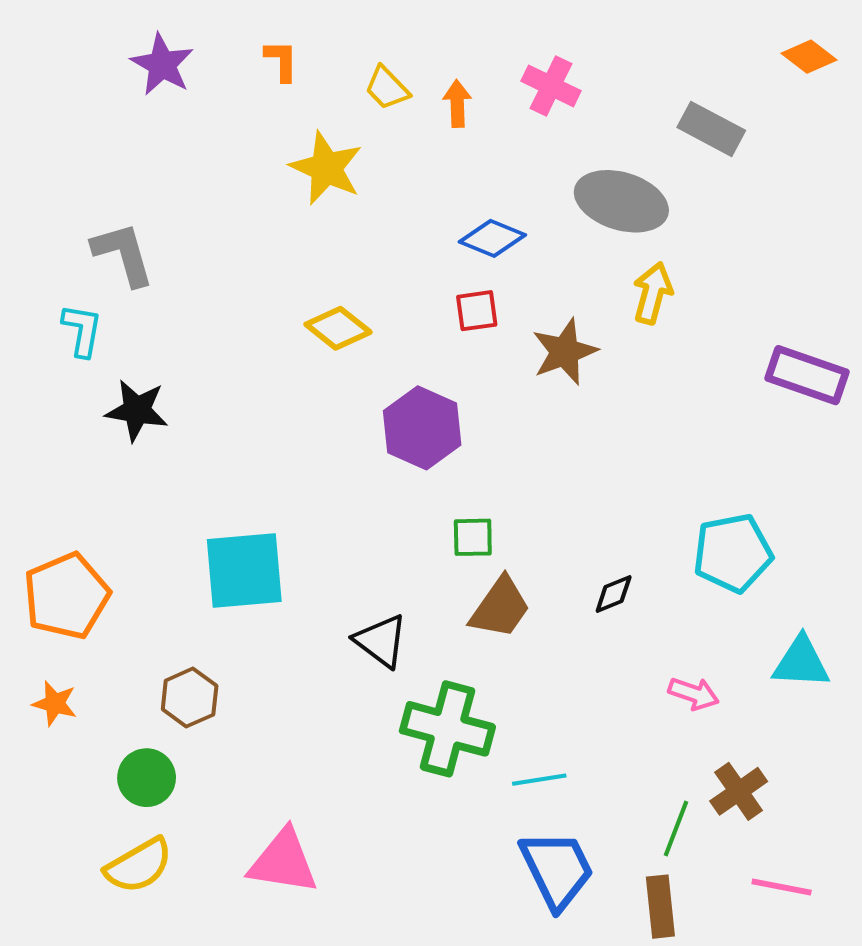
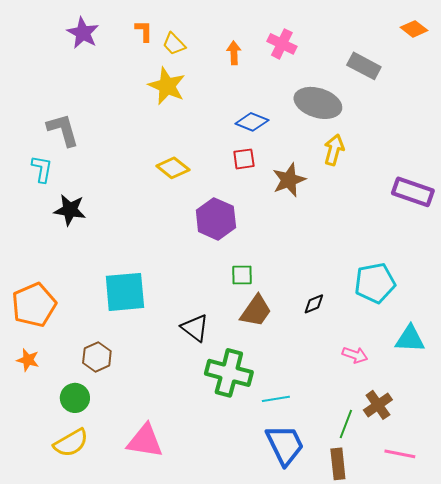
yellow trapezoid: (387, 88) -> (174, 44), moved

